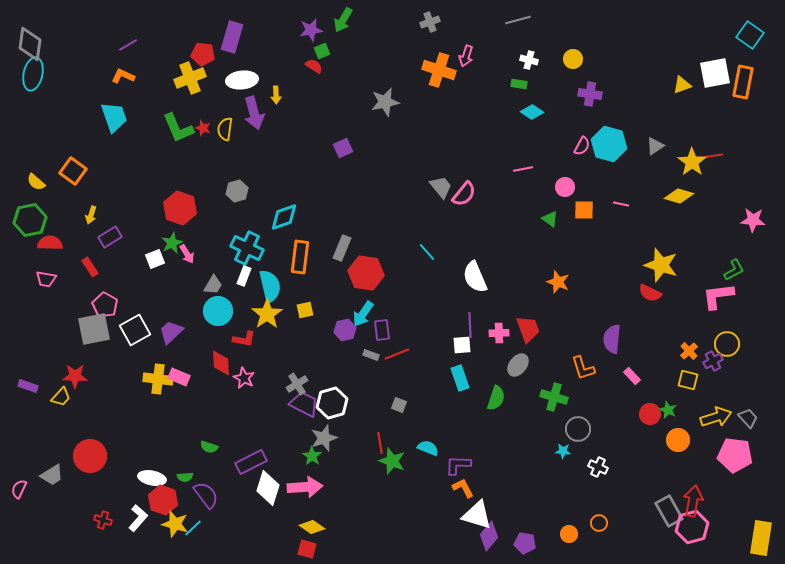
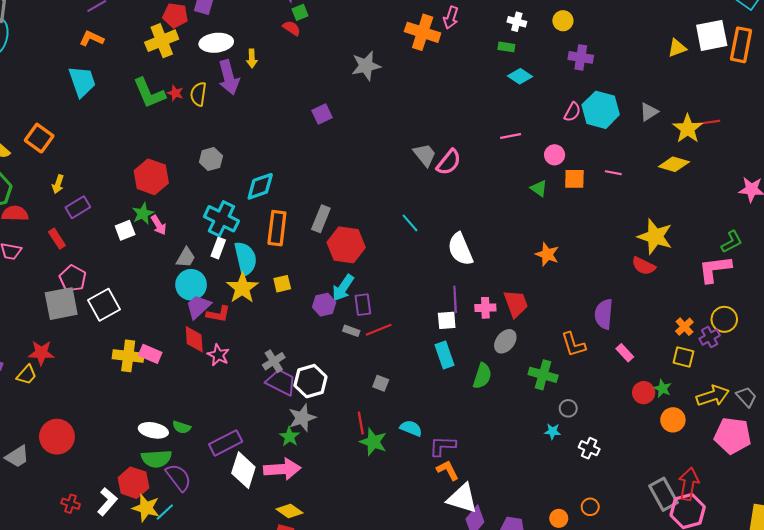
purple trapezoid: (171, 332) -> (198, 307), moved
gray circle: (578, 429) -> (568, 408), size x0.7
green semicircle: (185, 477) -> (156, 459), size x1.8
white ellipse: (152, 478) -> (153, 430), moved

